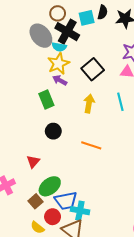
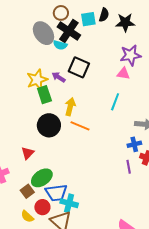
yellow star: (58, 64) -> (37, 80), moved
black square: (93, 69) -> (79, 67), moved, turned -30
cyan line: (120, 102) -> (115, 102), turned 30
yellow arrow: (89, 104) -> (70, 107), moved
black circle: (53, 131) -> (49, 125), size x1.5
orange line: (91, 145) -> (80, 126), moved

